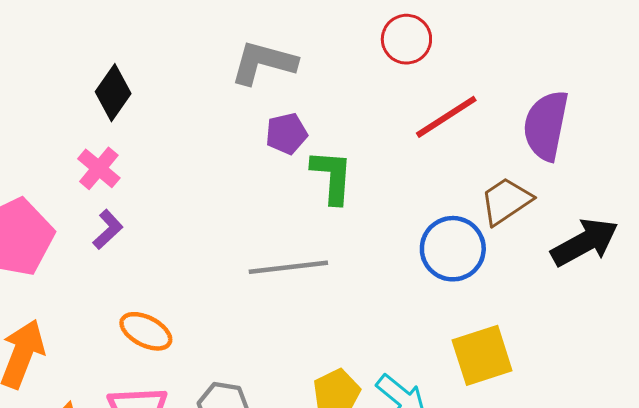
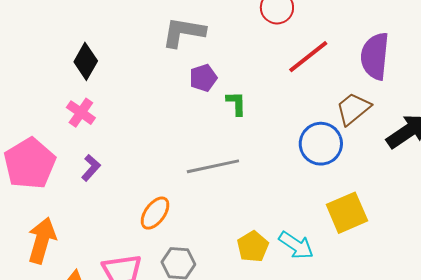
green L-shape: (332, 176) -> (236, 103), size x0.7
purple L-shape: (108, 230) -> (91, 168), moved
orange ellipse: (146, 331) -> (155, 213), moved, turned -76

